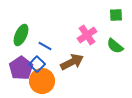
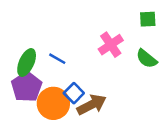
green ellipse: (21, 35) -> (27, 62), moved
brown arrow: (72, 62) -> (92, 105), moved
blue square: (37, 64) -> (74, 93), moved

